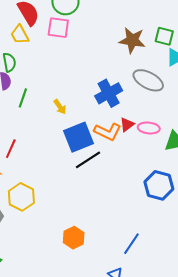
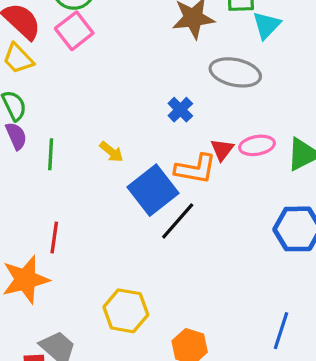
pink square: (58, 28) -> (74, 31), turned -30
blue cross: (109, 93) -> (180, 110), size x0.6
yellow hexagon: (21, 197) -> (126, 311), moved

